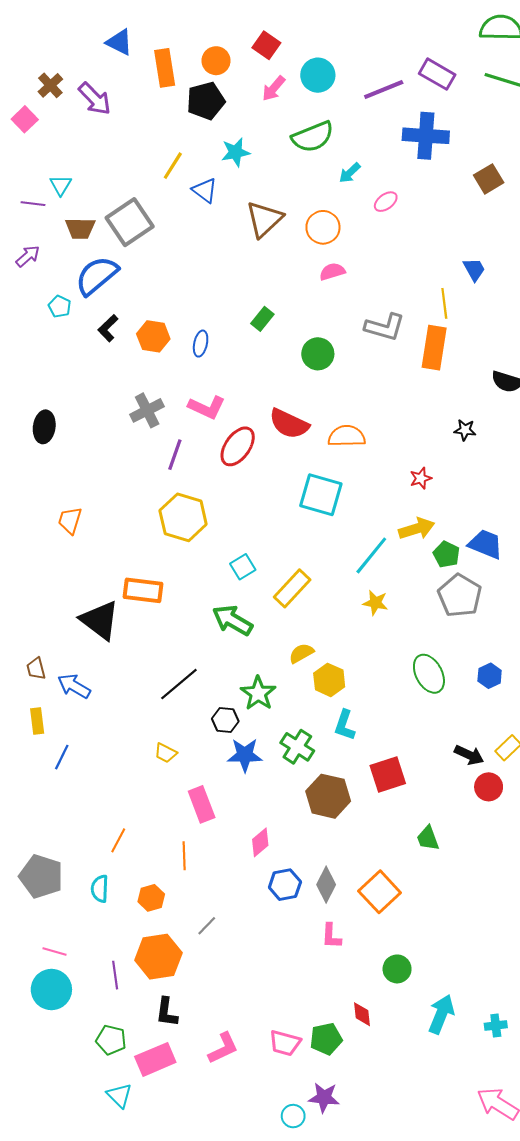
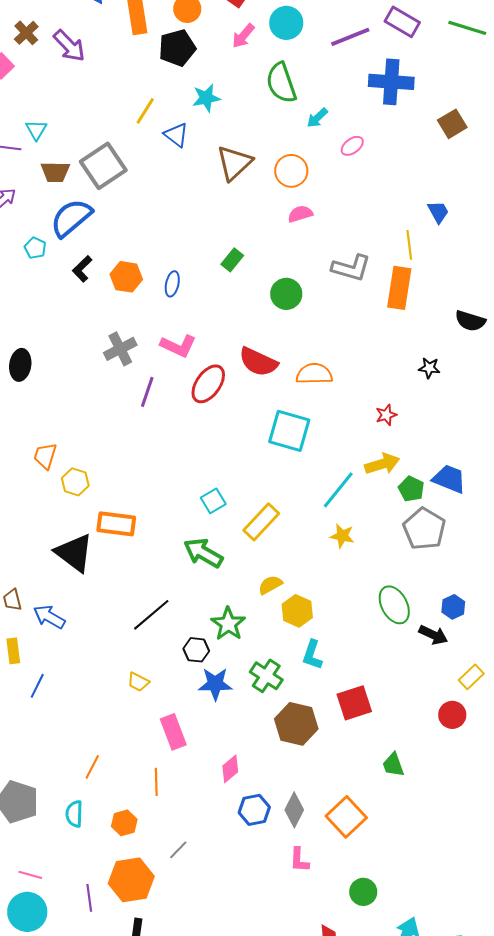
green semicircle: (313, 137) -> (281, 83), turned 93
yellow hexagon: (183, 517) -> (75, 482), moved, size x0.6
black arrow: (469, 755) -> (433, 635), moved

